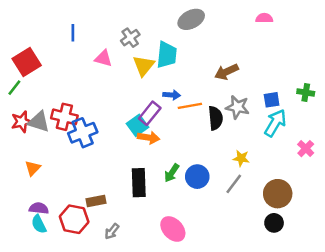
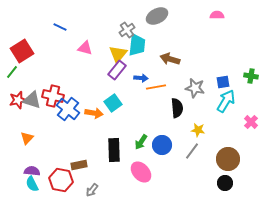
blue line: (73, 33) -> (60, 27), turned -64
gray cross: (130, 38) -> (127, 30), moved
brown arrow: (226, 72) -> (170, 59), moved, turned 42
purple rectangle: (150, 113) -> (117, 70), moved
black semicircle: (216, 118) -> (177, 108), moved
blue cross: (83, 133) -> (68, 109), turned -30
orange arrow: (148, 138) -> (94, 113), moved
pink ellipse: (173, 229) -> (141, 172), moved

